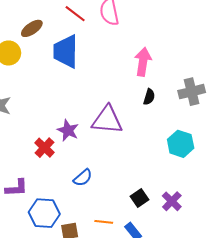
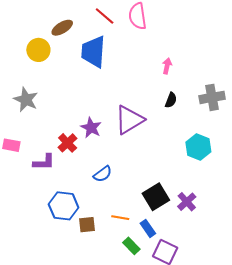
pink arrow: (143, 62) -> (167, 66), size x0.6
purple triangle: (107, 120) -> (129, 120), turned -40
purple L-shape: (17, 188) -> (44, 162), moved
black square: (139, 198) -> (156, 197), size x1.5

